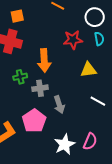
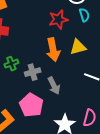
orange arrow: (44, 61) -> (53, 50), moved

